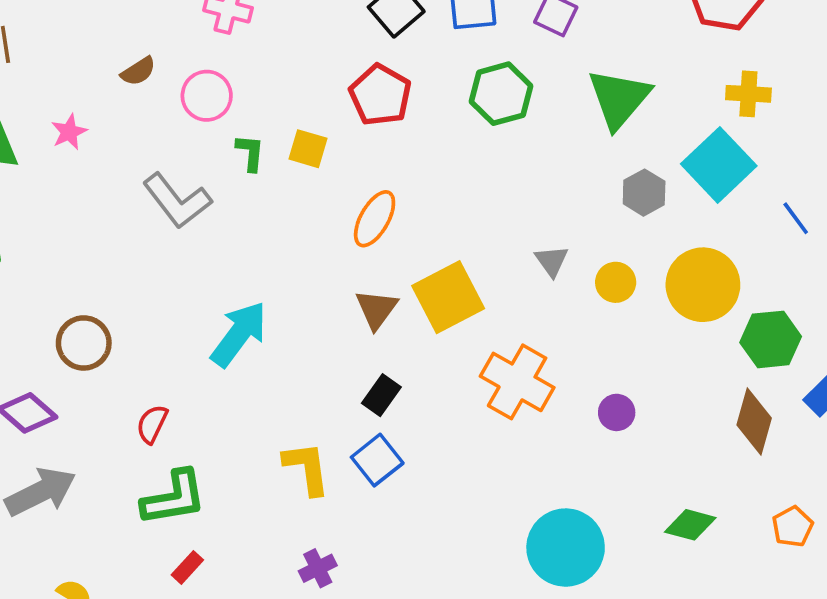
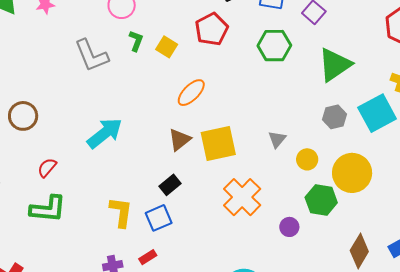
green hexagon: (771, 339) -> (321, 200), moved
red rectangle: (187, 567) -> (148, 257), moved

